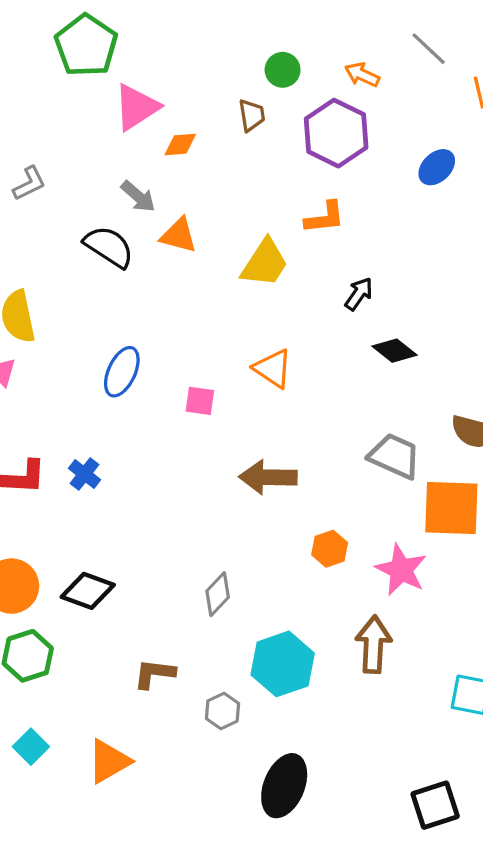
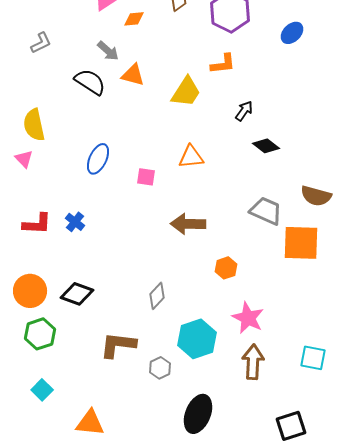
orange triangle: (273, 368) -> (191, 157), turned -40
pink star: (401, 570) -> (248, 318), moved
brown arrow: (373, 644) -> (253, 362), moved
brown L-shape: (154, 674) -> (118, 345), size x1.4
orange triangle: (109, 761) -> (90, 423), moved, turned 36

